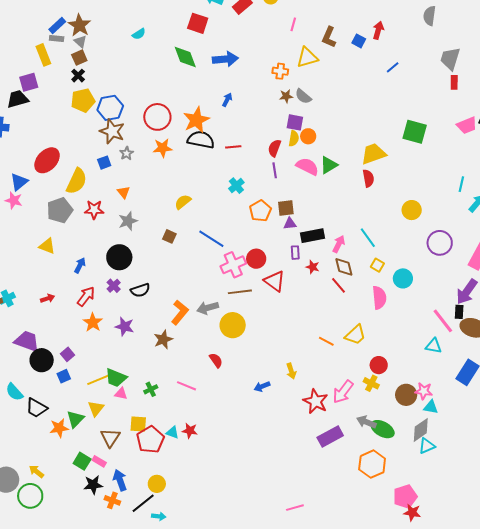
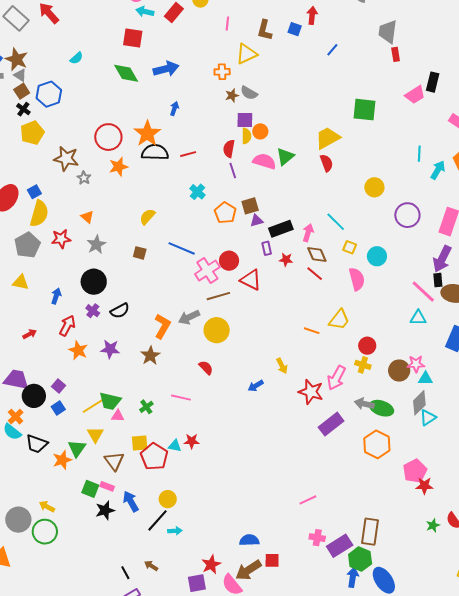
blue hexagon: (110, 108) -> (49, 94), moved
blue square: (104, 163) -> (34, 192), moved
orange cross: (112, 500) -> (16, 417), moved, turned 35

